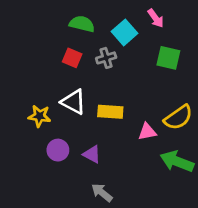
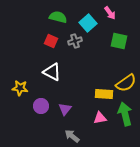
yellow rectangle: (110, 112) -> (104, 94), moved
yellow star: (39, 116) -> (20, 88), moved
pink triangle: (147, 132) -> (100, 118), moved
purple triangle: (92, 154) -> (65, 109), turned 40
green arrow: (177, 161) -> (125, 114), turned 55

